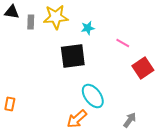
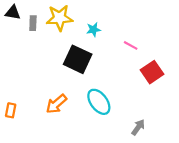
black square: (73, 56) -> (78, 59), turned 32
orange arrow: (77, 119) -> (56, 104), moved

